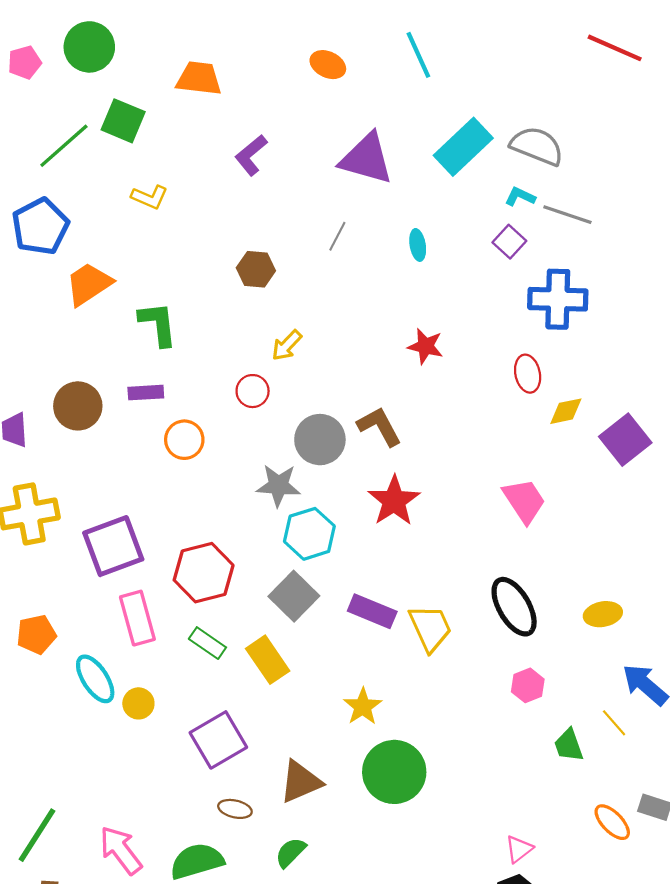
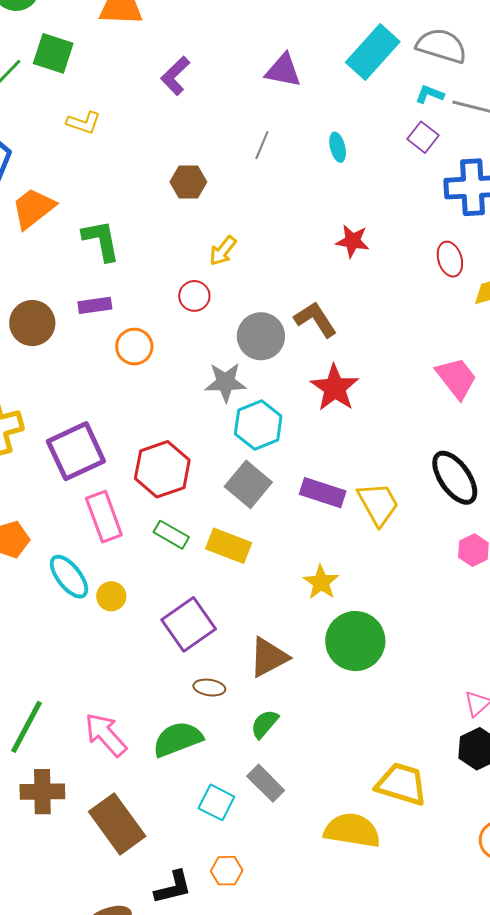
purple triangle: (366, 159) -> (283, 70), size x0.7
yellow rectangle: (268, 660) -> (229, 546), turned -30

